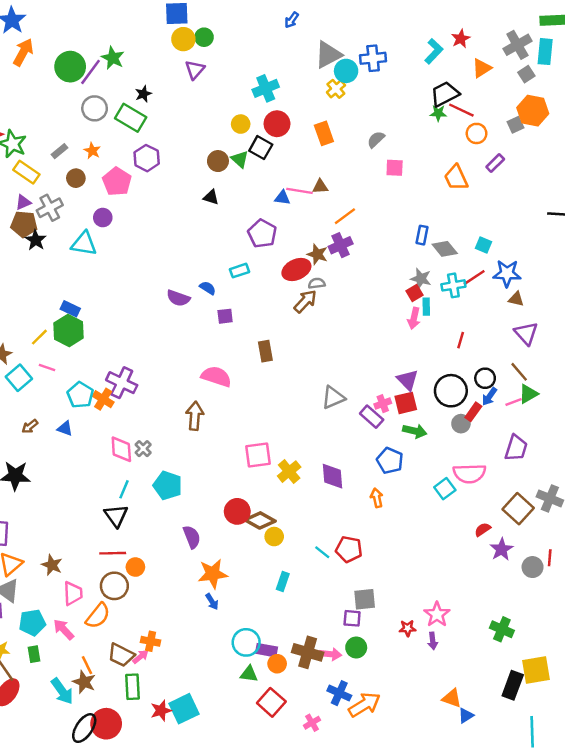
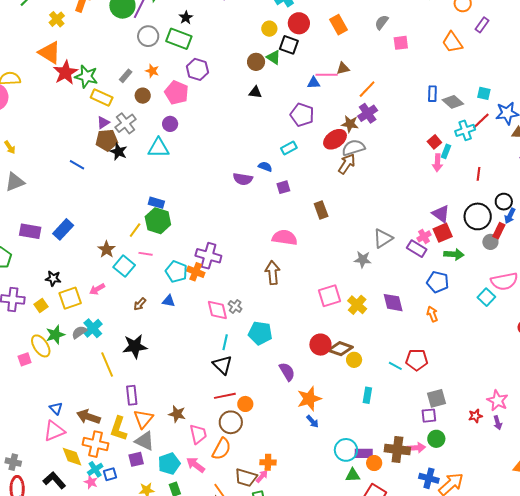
gray star: (421, 279) -> (363, 260), moved
gray semicircle: (317, 283) -> (353, 148), size x1.6
cyan rectangle: (426, 307) -> (446, 151), turned 32

